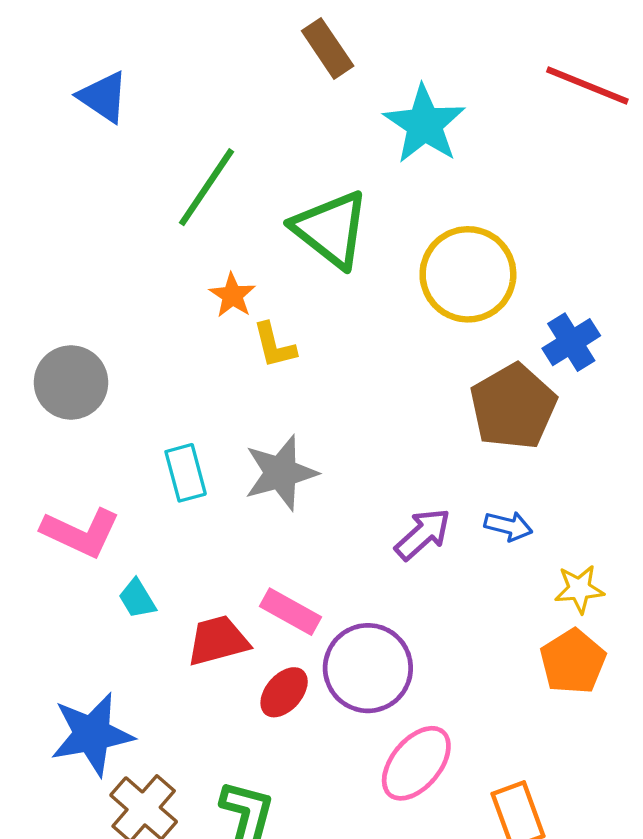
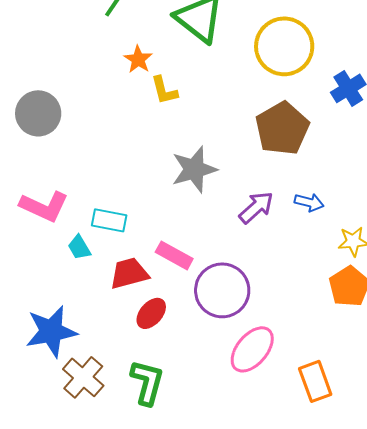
brown pentagon: (513, 407) -> (282, 128), moved
cyan rectangle: (186, 473) -> (109, 220), moved, turned -64
gray star: (281, 473) -> (194, 169), moved
red ellipse: (284, 692) -> (151, 313), moved

